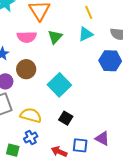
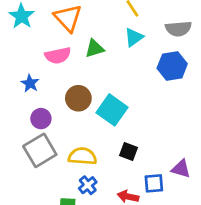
green triangle: (55, 37) -> (95, 48), turned 42
brown circle: (26, 69) -> (78, 98), moved

